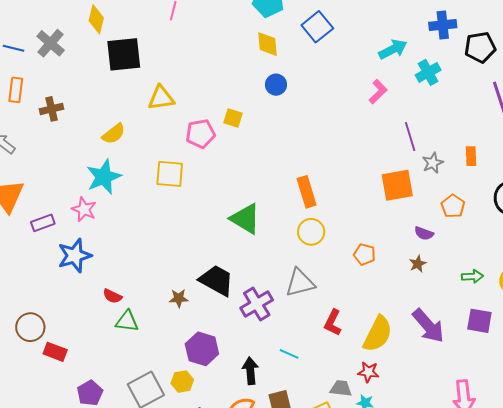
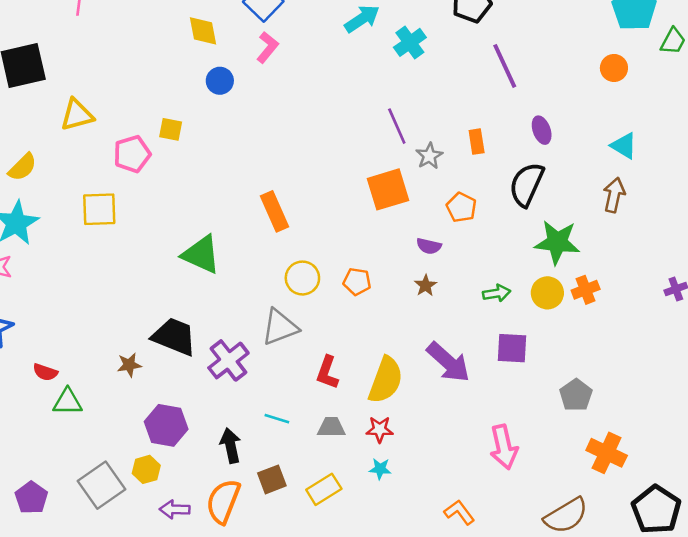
pink L-shape: (378, 92) -> (267, 47), moved
yellow circle: (311, 232) -> (302, 278), moved
gray trapezoid: (341, 388) -> (331, 427), moved

